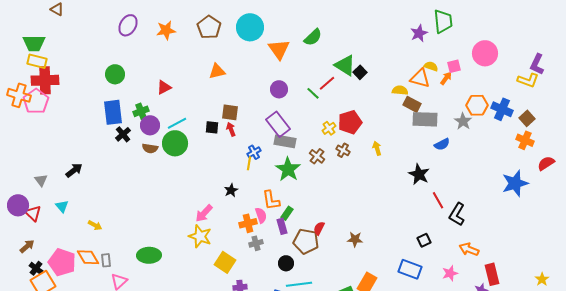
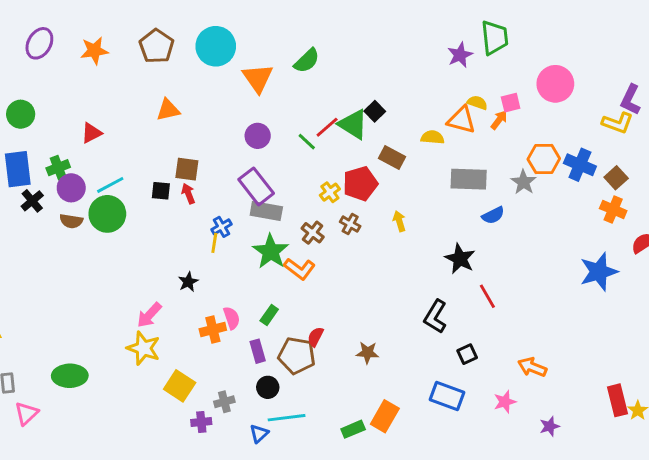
green triangle: (345, 65) -> (353, 124), moved
brown rectangle: (412, 104) -> (392, 158), moved
orange L-shape: (271, 200) -> (300, 269), moved, turned -45
black L-shape: (457, 214) -> (435, 316), moved
purple rectangle: (282, 226) -> (258, 351), moved
gray cross: (256, 243) -> (224, 402), moved
red rectangle: (492, 274) -> (617, 400), moved

